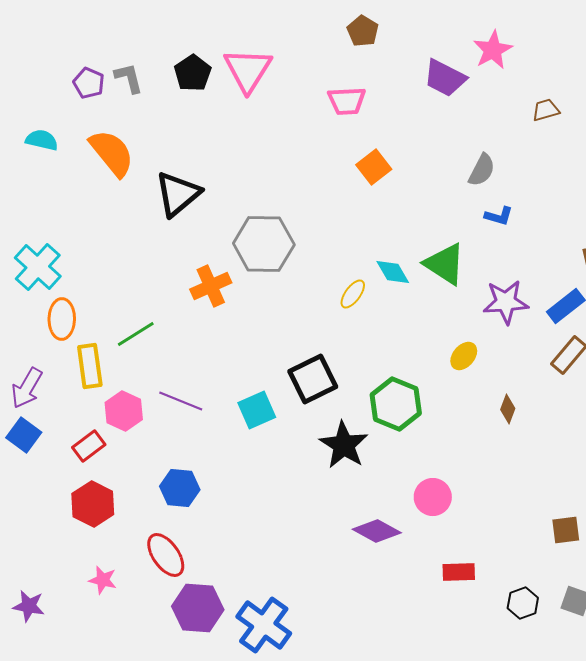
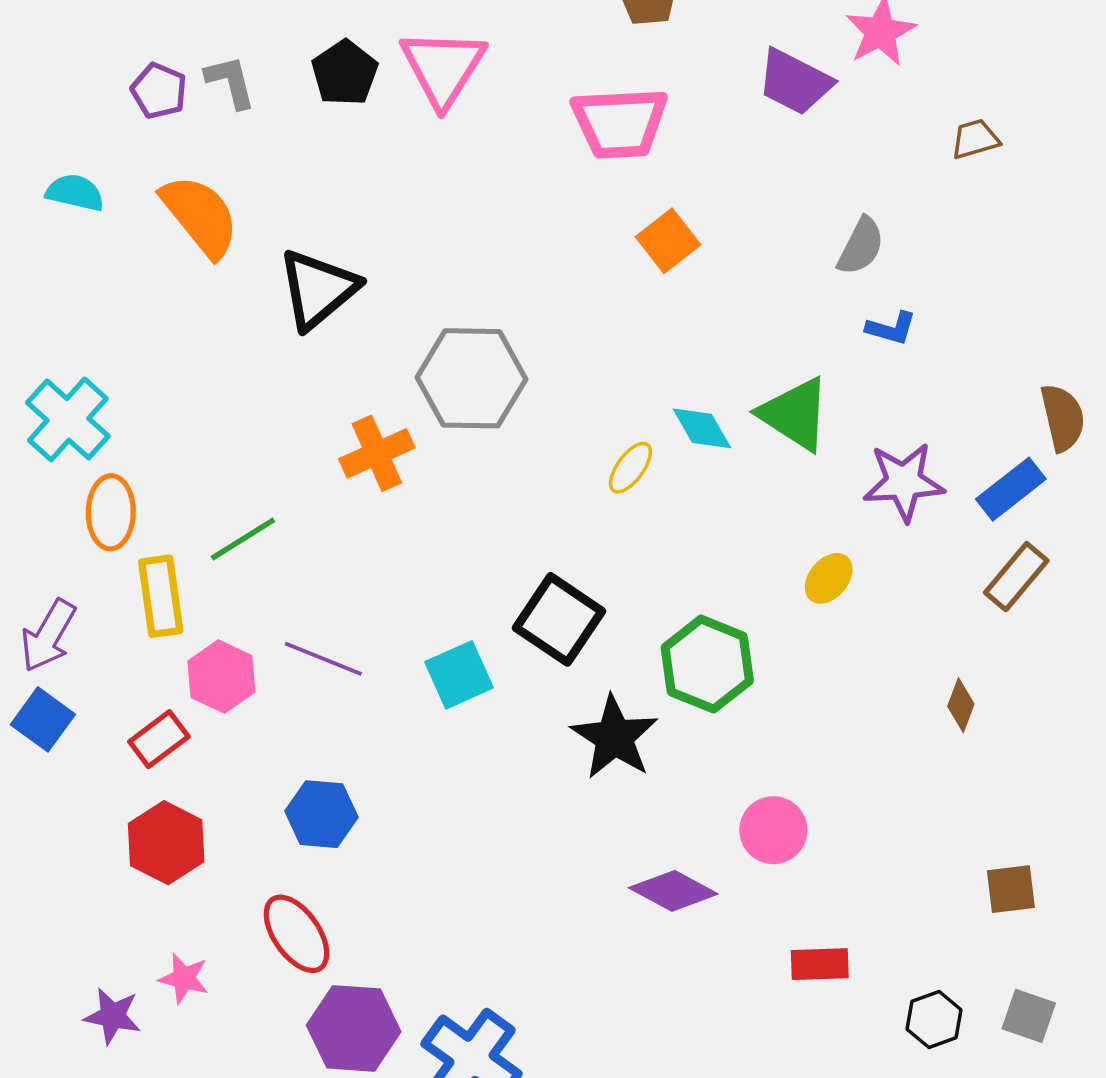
pink trapezoid: (347, 101) -> (620, 123), size x1.4
black square: (313, 379) -> (559, 619), turned -30
brown diamond: (508, 409) -> (961, 705), moved
purple star: (29, 606) -> (113, 1016), moved

